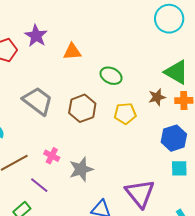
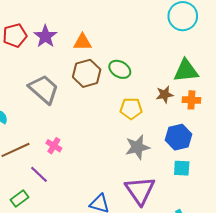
purple star: (36, 36) -> (45, 36), moved
green triangle: (176, 72) -> (186, 71), turned -40
brown hexagon: (82, 108) -> (87, 73), moved
gray star: (81, 169) -> (137, 147), moved

